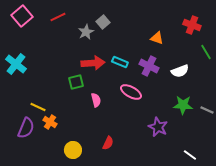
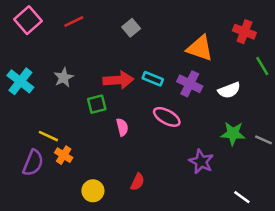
gray star: (86, 32) -> (64, 77), moved
orange triangle: (157, 38) -> (200, 48), size x1.6

